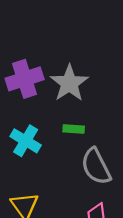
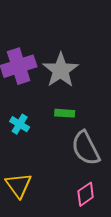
cyan cross: (26, 141) -> (20, 124), size x0.7

